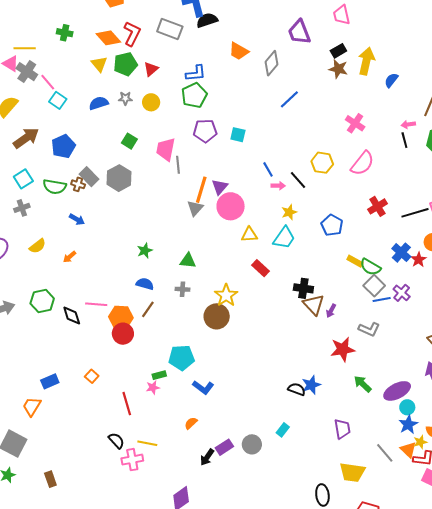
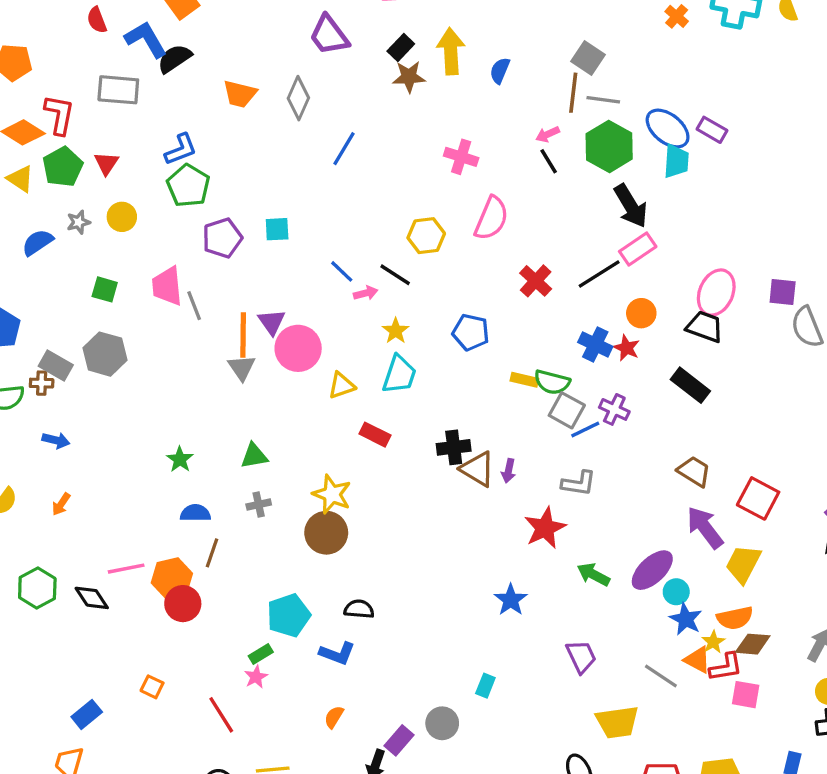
black semicircle: (297, 389) -> (359, 609), moved

